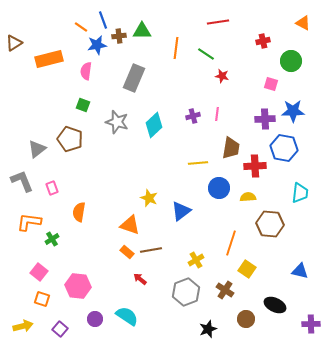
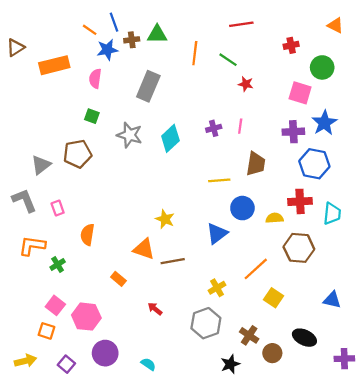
pink square: (271, 84) -> (300, 93), size x1.5
blue star: (293, 111) -> (324, 123), turned -30
brown pentagon: (70, 139) -> (77, 154), turned -30
red cross: (255, 166) -> (300, 201), moved
blue triangle: (181, 211) -> (217, 234), moved
orange line: (231, 243) -> (256, 269), turned 30
brown line: (151, 250) -> (173, 261), moved
orange rectangle: (127, 252) -> (118, 279), moved
pink square: (39, 272) -> (55, 305), moved
brown cross: (225, 290) -> (249, 335), moved
cyan semicircle: (127, 316) -> (148, 364), moved, size x0.6
purple circle: (95, 319) -> (105, 353), size x1.5

